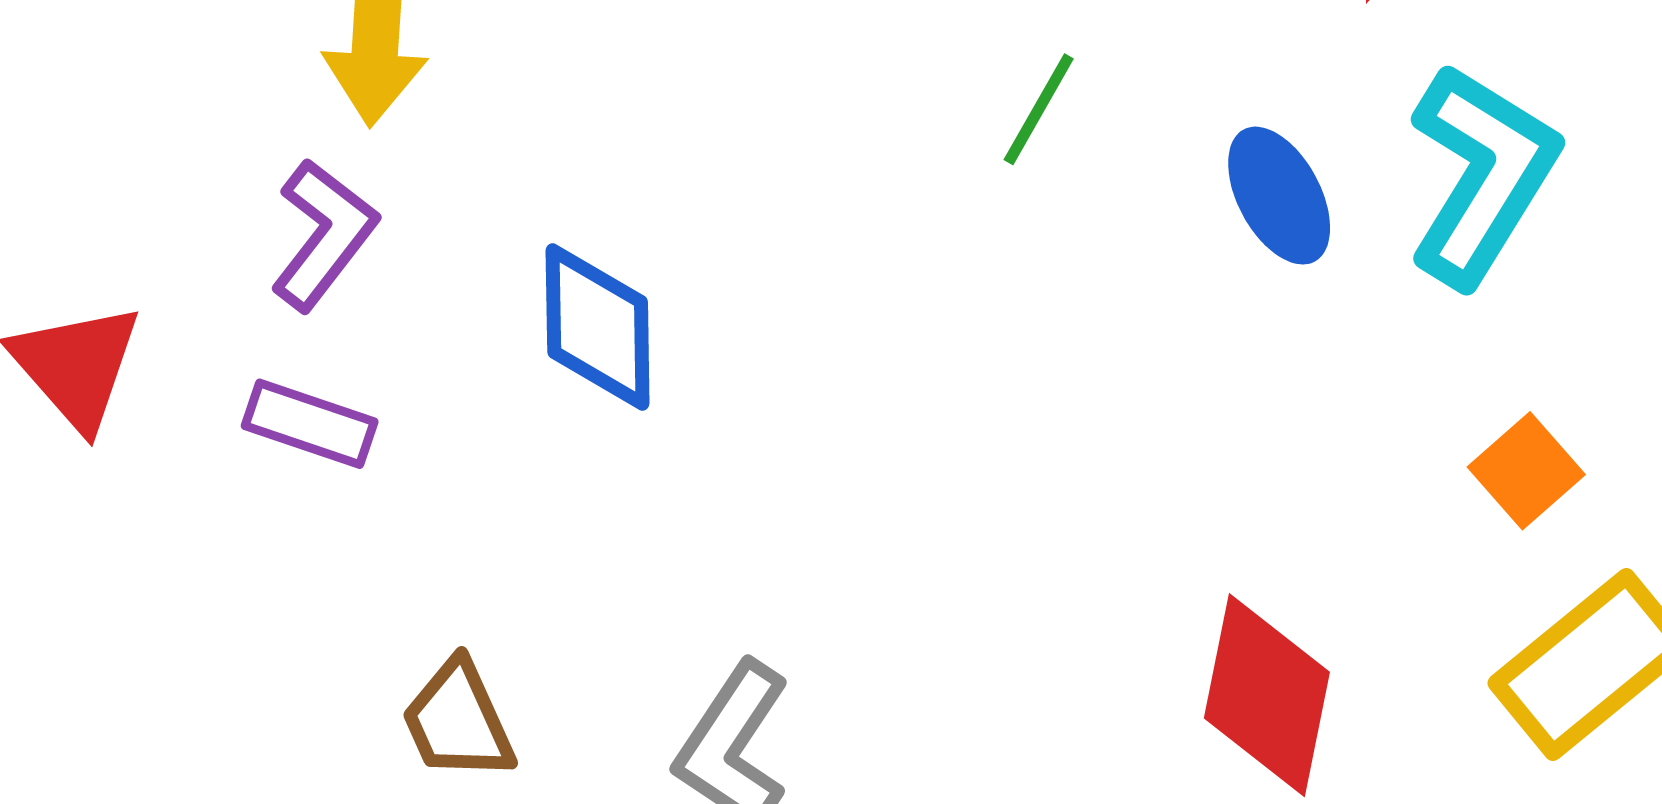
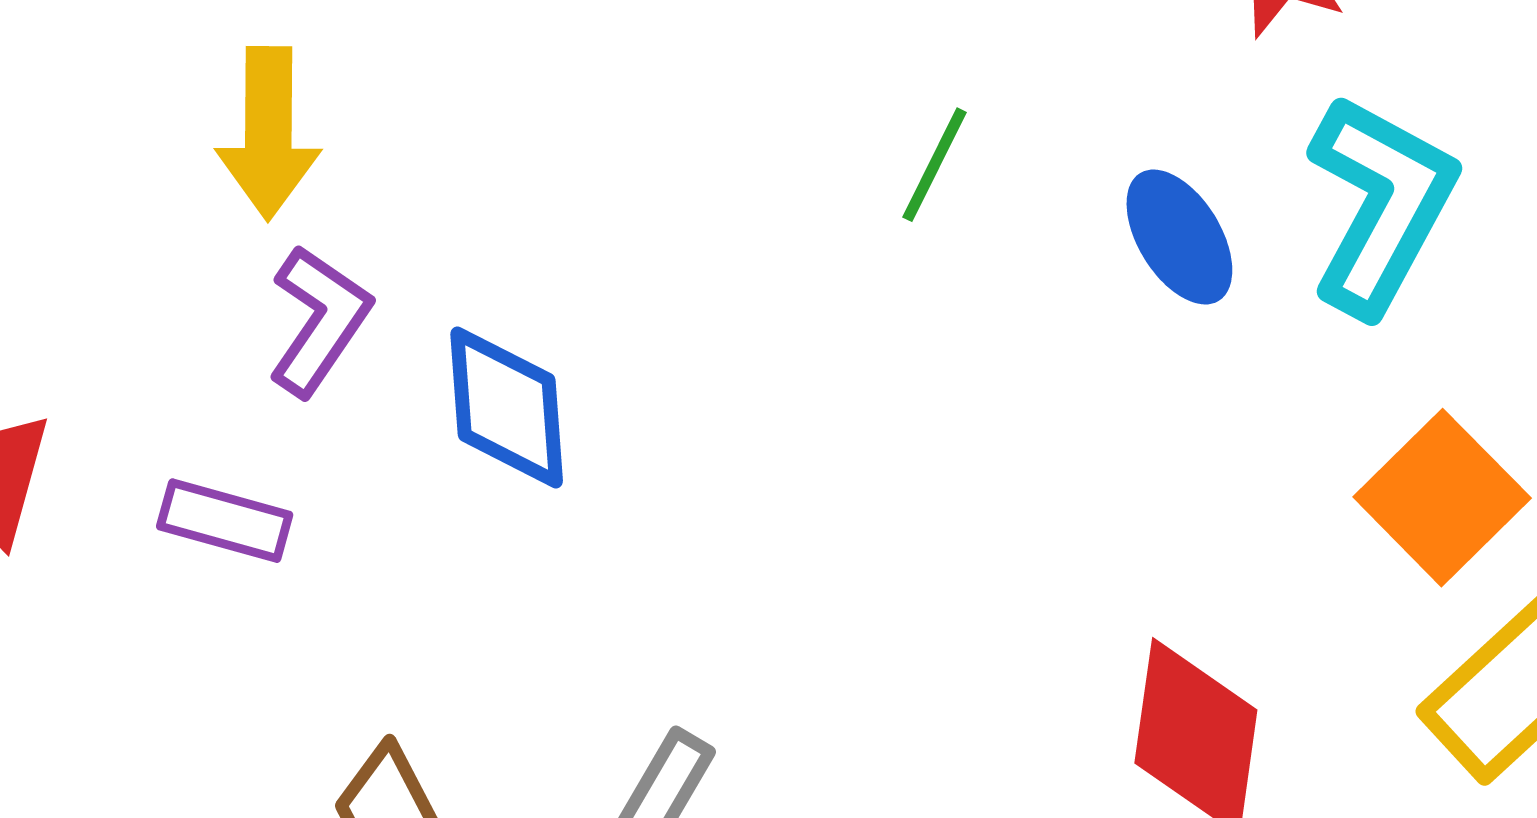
purple L-shape: (324, 235) -> (319, 320), moved
orange square: (1526, 471) -> (1442, 498), size x1.5

